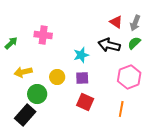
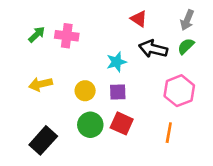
red triangle: (116, 22) -> (139, 19), moved
green arrow: (11, 43) -> (37, 34), moved
green circle: (37, 94) -> (90, 125), moved

